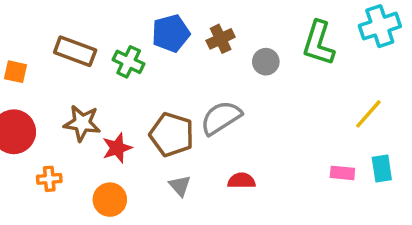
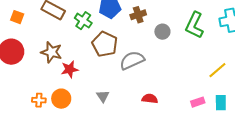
brown pentagon: (172, 134) -> (105, 44), moved
pink rectangle: (342, 173) -> (198, 102), turned -32
orange cross: (49, 179) -> (39, 100), moved
red semicircle: (241, 181) -> (150, 99), moved

